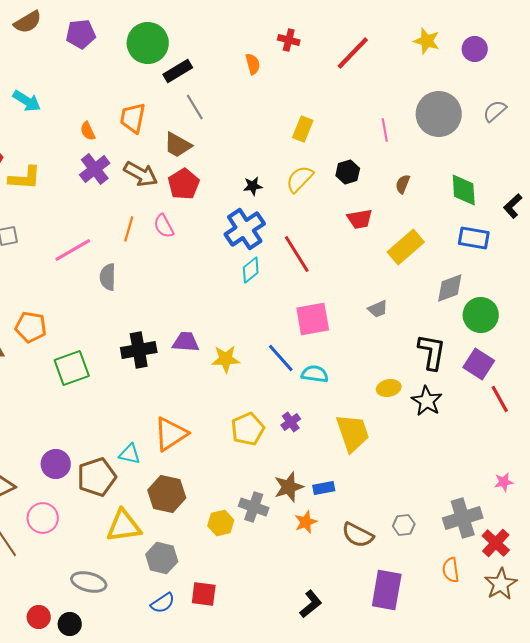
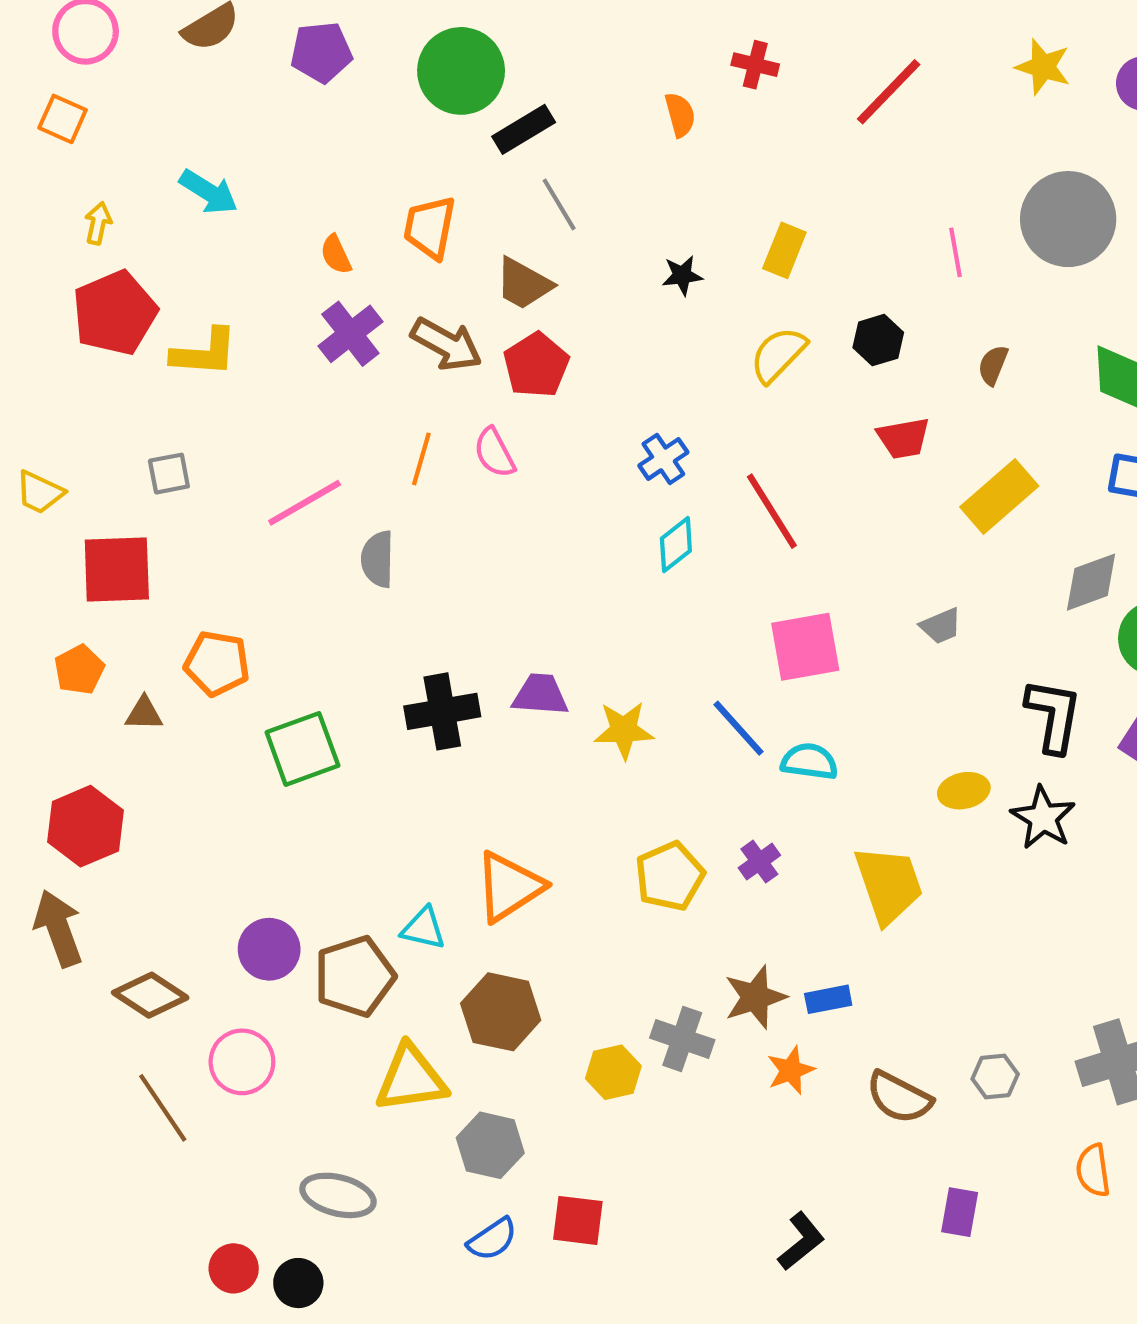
black star: (253, 186) -> (682, 275), moved
blue cross: (245, 229) -> (663, 459), size x0.6
purple rectangle: (387, 590) -> (960, 1212), size x0.6

